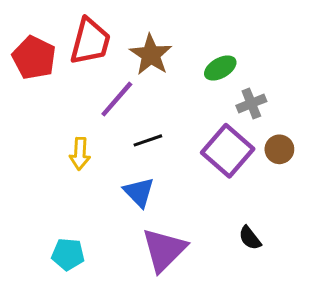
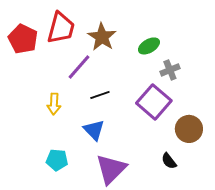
brown circle: (279, 149) -> (189, 129), moved, size x1.4
cyan pentagon: (68, 254) -> (57, 160), moved

